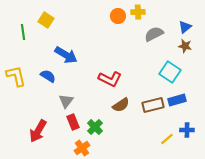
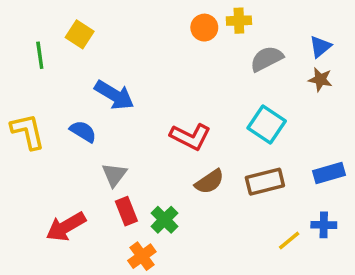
cyan square: (170, 72) -> (267, 125), moved
blue rectangle: (177, 100) -> (329, 173), moved
red arrow: (38, 131) -> (66, 227), turned 30

